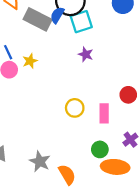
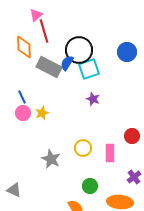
yellow star: (30, 61) -> (42, 113), moved
green circle: (100, 149) -> (90, 186), moved
gray star: (40, 161) -> (51, 159), moved

